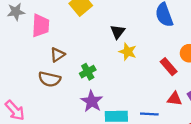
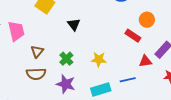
black triangle: (118, 32) -> (74, 24), moved
yellow star: (128, 52) -> (99, 59), moved
purple star: (92, 101) -> (66, 84), moved

